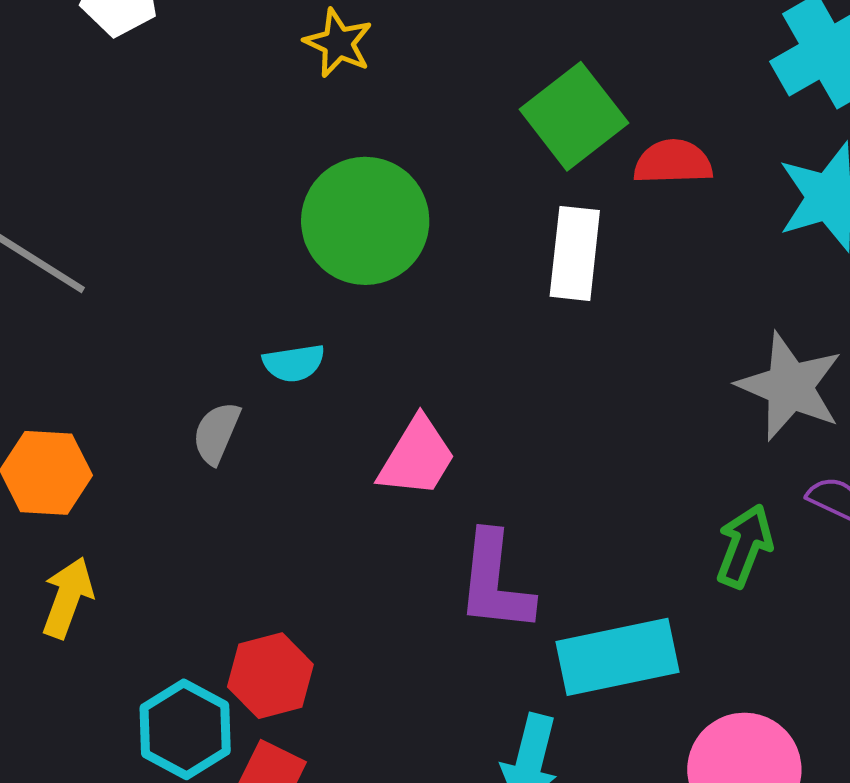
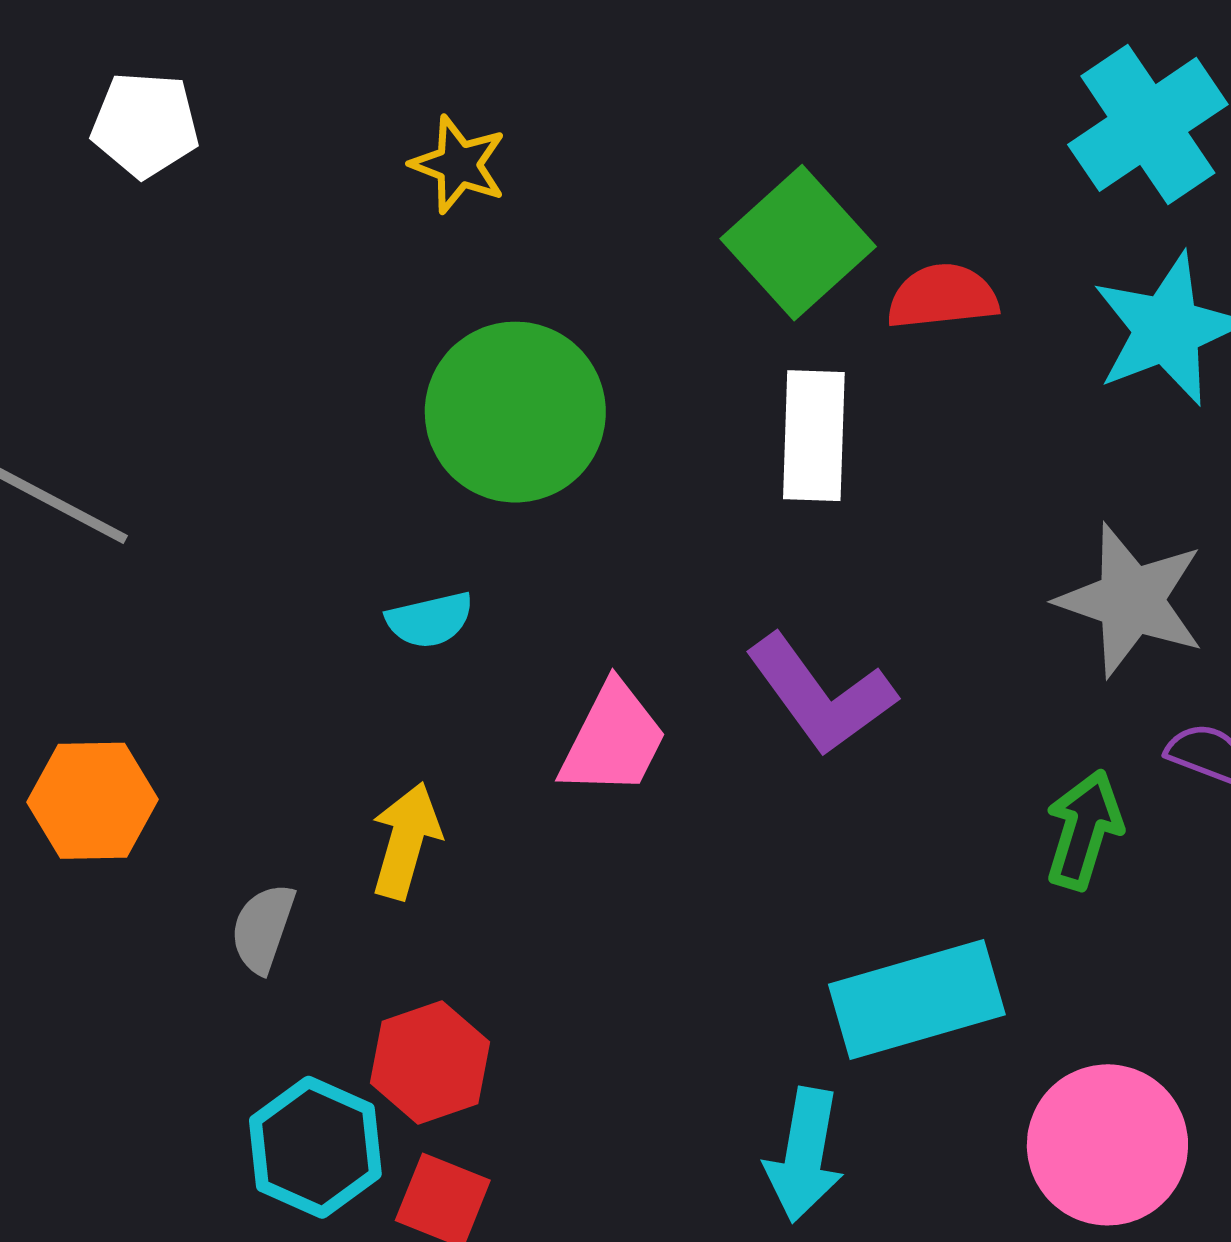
gray semicircle: (216, 433) -> (263, 928), moved
purple L-shape: (495, 582) -> (821, 695), moved, turned -38
yellow arrow: (68, 598) -> (406, 841), moved

